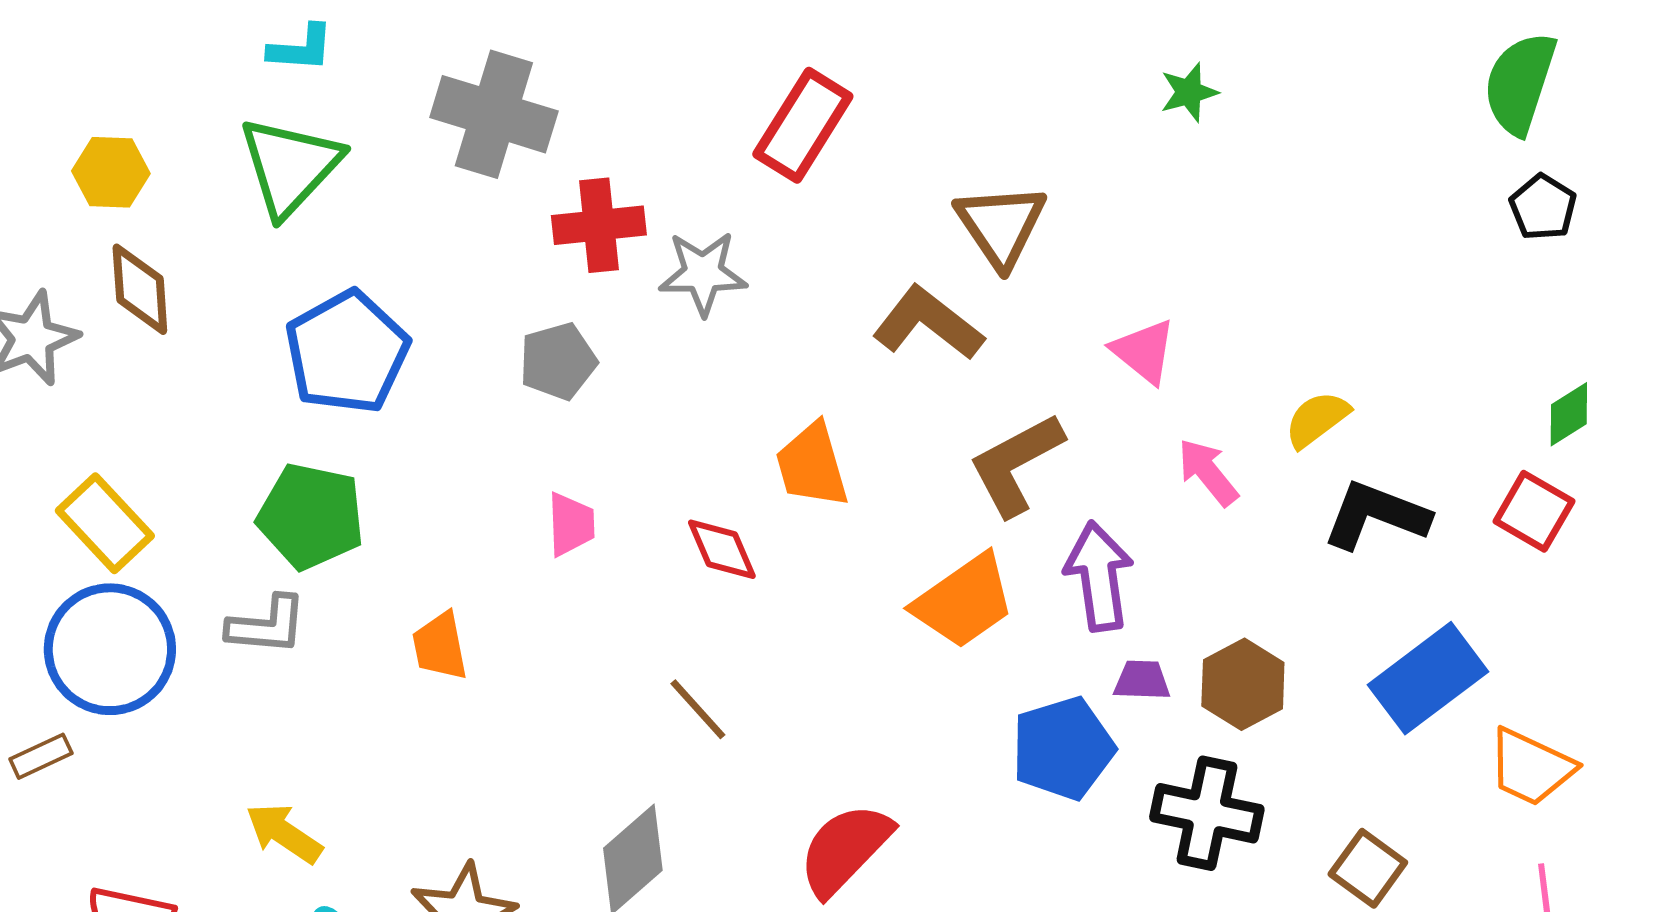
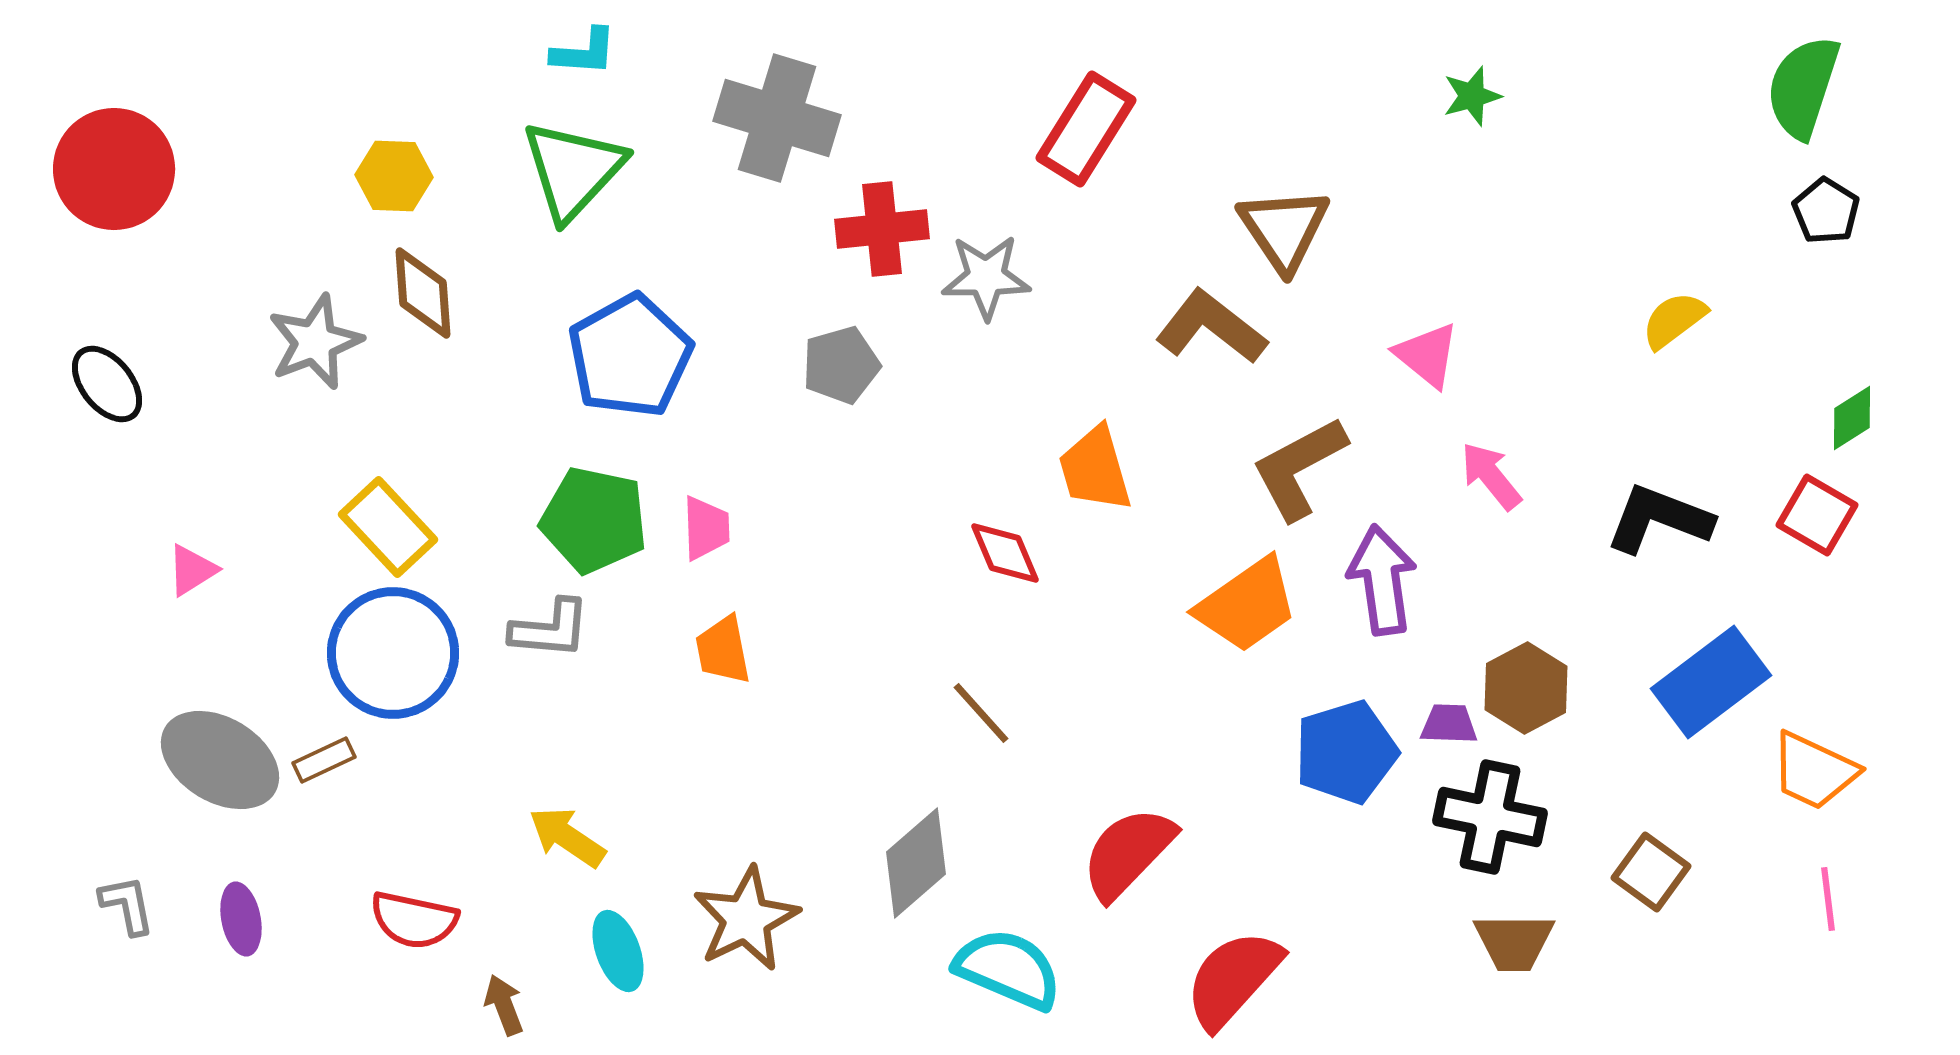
yellow semicircle: (1317, 419) -> (1674, 320), moved
pink trapezoid: (571, 524) -> (706, 528), moved
purple trapezoid: (1142, 680) -> (1449, 724), moved

